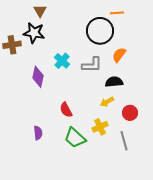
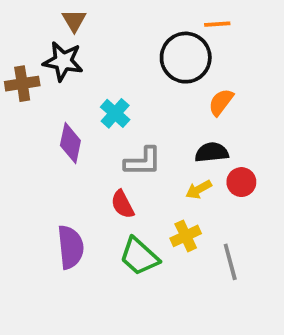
gray L-shape: (92, 65) -> (143, 162), moved
red circle: (130, 113) -> (241, 182), moved
purple semicircle: (38, 133) -> (70, 247), size x1.6

